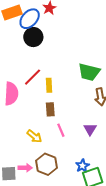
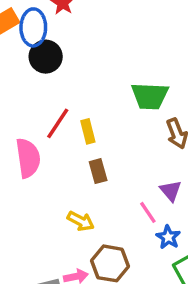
blue ellipse: (30, 19) -> (33, 27), turned -30
pink line: (61, 130) -> (148, 212), moved
blue star: (82, 166) -> (168, 237), moved

